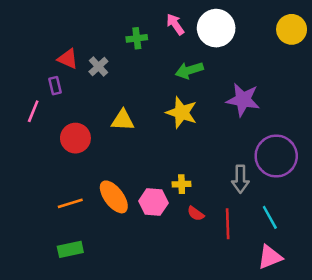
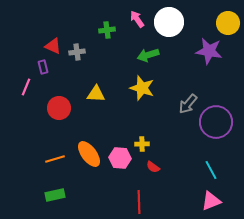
gray cross: (98, 66) -> (77, 52), turned 35
purple star: (243, 100) -> (209, 51), moved
gray arrow: (240, 179) -> (188, 104), moved, turned 40
red line: (228, 224) -> (139, 202), moved

